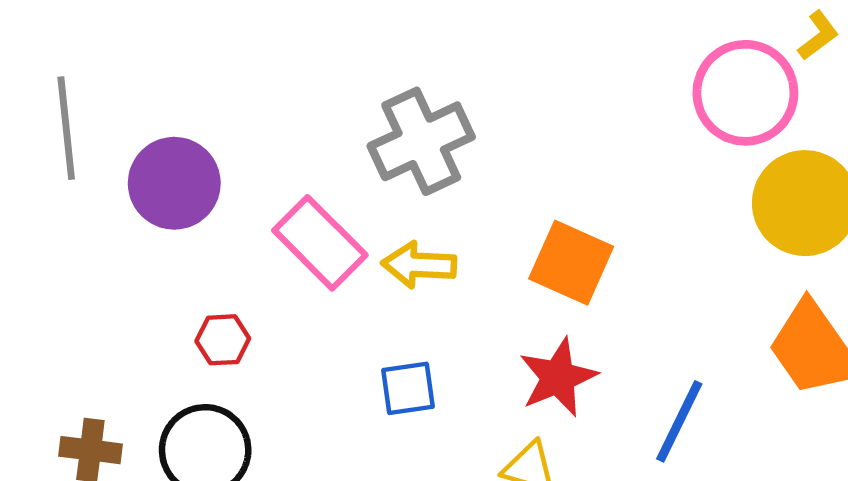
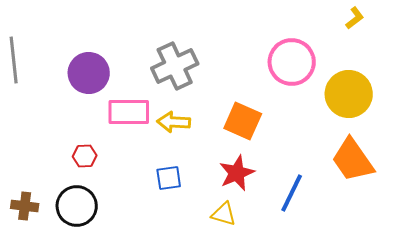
pink circle: (745, 93) -> (292, 62), moved
purple circle: (174, 183) -> (89, 73), moved
pink rectangle: (320, 243) -> (129, 112), turned -45

